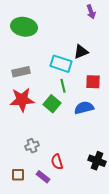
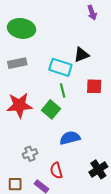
gray rectangle: (21, 72) -> (17, 63), moved
blue semicircle: (84, 108) -> (70, 138), moved
black cross: (97, 161) -> (98, 169), turned 36

